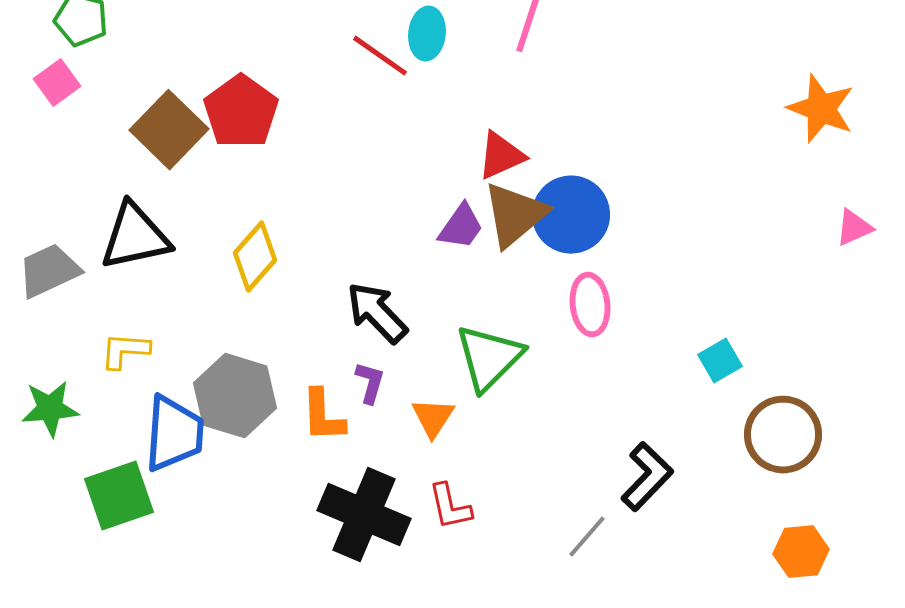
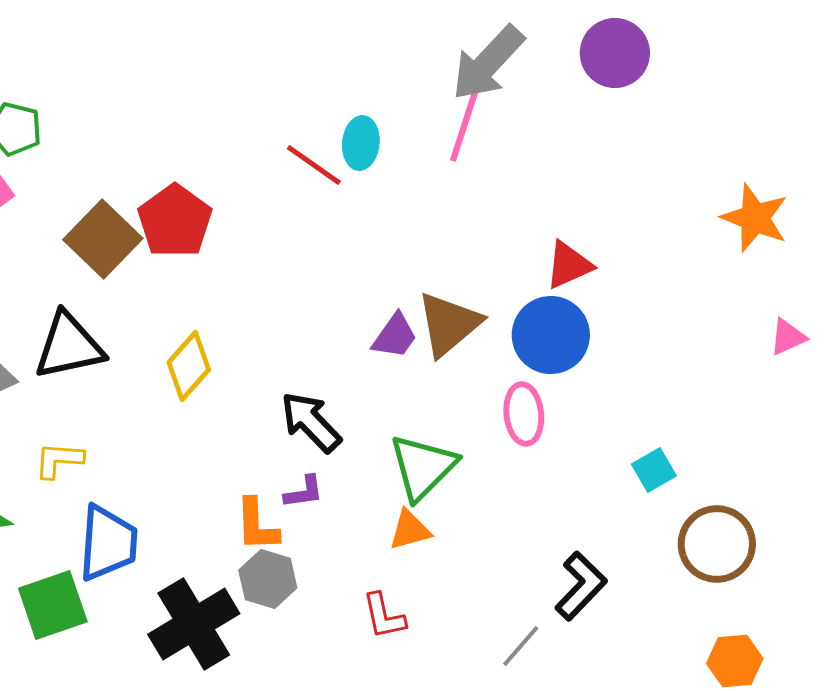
red triangle: (501, 156) -> (569, 265), moved
blue circle: (571, 215) -> (551, 335), moved
purple L-shape: (370, 383) -> (304, 492), turned 66
gray hexagon: (235, 396) -> (268, 579), moved, size x0.7
orange triangle: (433, 418) -> (410, 530), moved, turned 42
black cross: (364, 515) -> (194, 624), moved, turned 36

